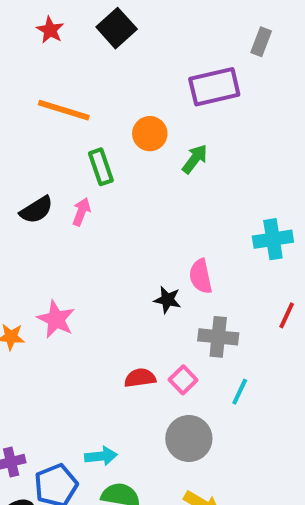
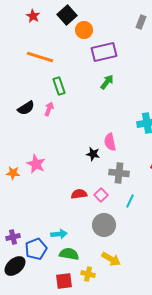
purple rectangle: (214, 87) -> (104, 52), moved
orange circle: (150, 134) -> (84, 30), moved

